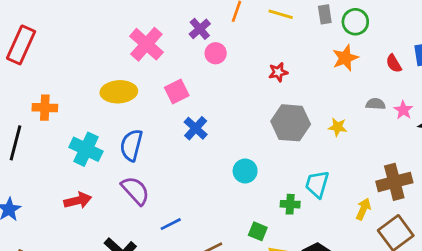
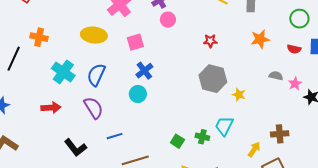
green circle: (355, 22) -> (299, 19), moved
red semicircle: (394, 63) -> (294, 49), turned -56
yellow star: (338, 127) -> (239, 95), moved
cyan circle: (245, 171) -> (138, 94), moved
brown cross: (394, 182) -> (280, 134), size x0.7
green square: (258, 231) -> (177, 141), moved

